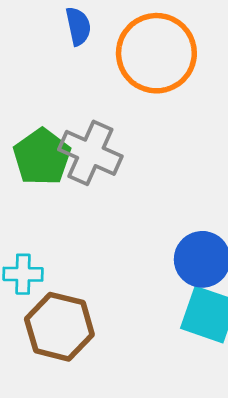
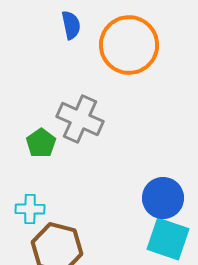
green pentagon: (42, 157) -> (41, 143), moved, size x0.7

